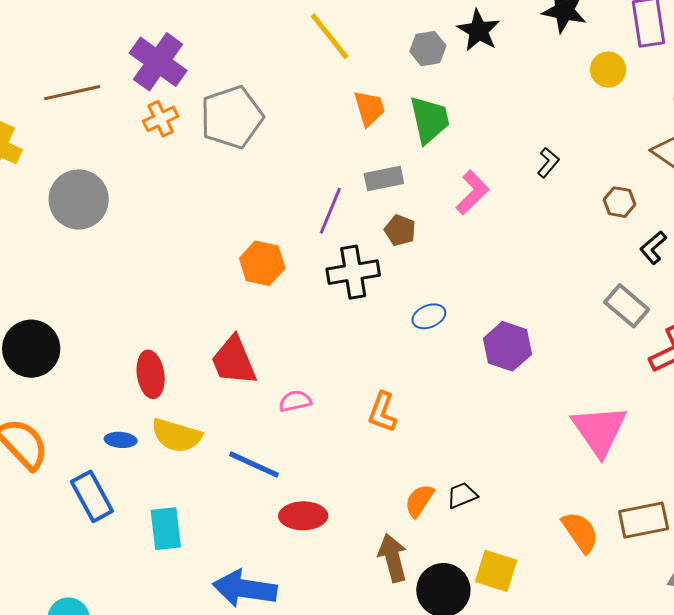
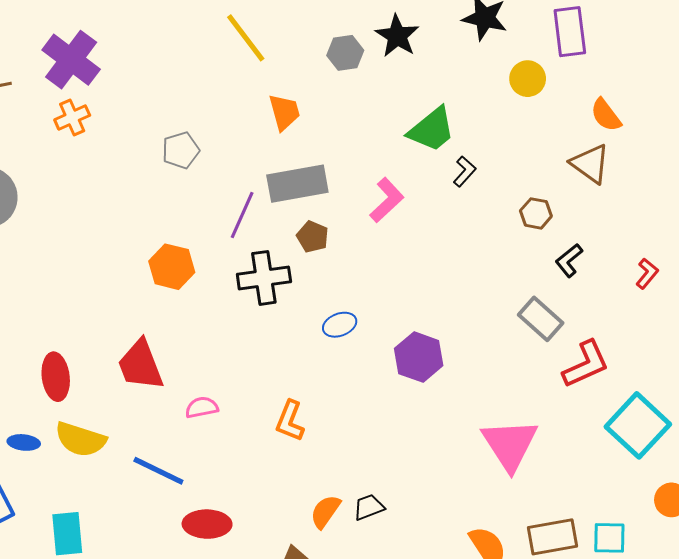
gray pentagon: (232, 117) -> (181, 150), moved, size x0.6
green trapezoid: (429, 120) -> (432, 130), moved, turned 62
gray rectangle: (384, 178) -> (297, 184), size x1.5

